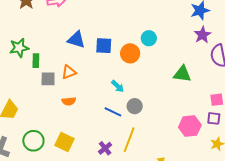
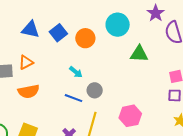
cyan circle: (149, 38) -> (118, 25), moved, size x1.5
blue square: (104, 46) -> (58, 33), turned -36
orange semicircle: (69, 101) -> (29, 91), size x1.5
pink hexagon: (190, 126) -> (130, 116), moved

